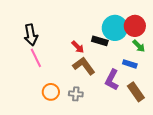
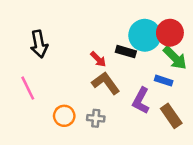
green arrow: (139, 46) -> (175, 58), size x1.5
pink line: (36, 58) -> (28, 88), moved

